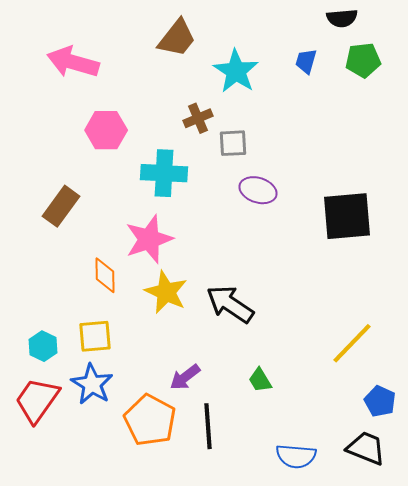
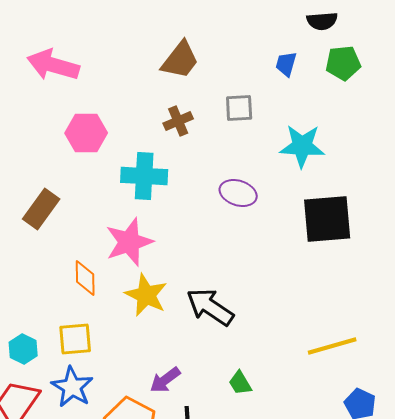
brown trapezoid: (177, 38) -> (180, 60), moved
cyan star: (236, 71) -> (302, 146), moved, turned -30
gray square: (233, 143) -> (239, 108), moved
yellow line: (352, 343) -> (332, 346), turned 30

